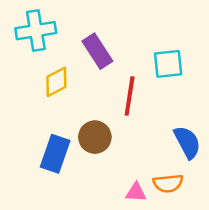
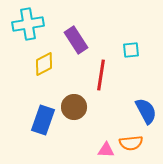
cyan square: (168, 64) -> (131, 50), size x0.7

